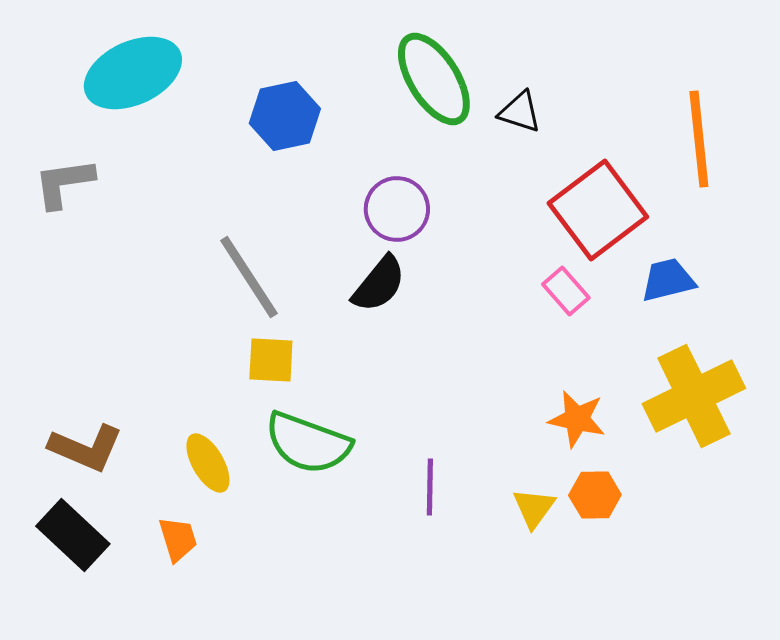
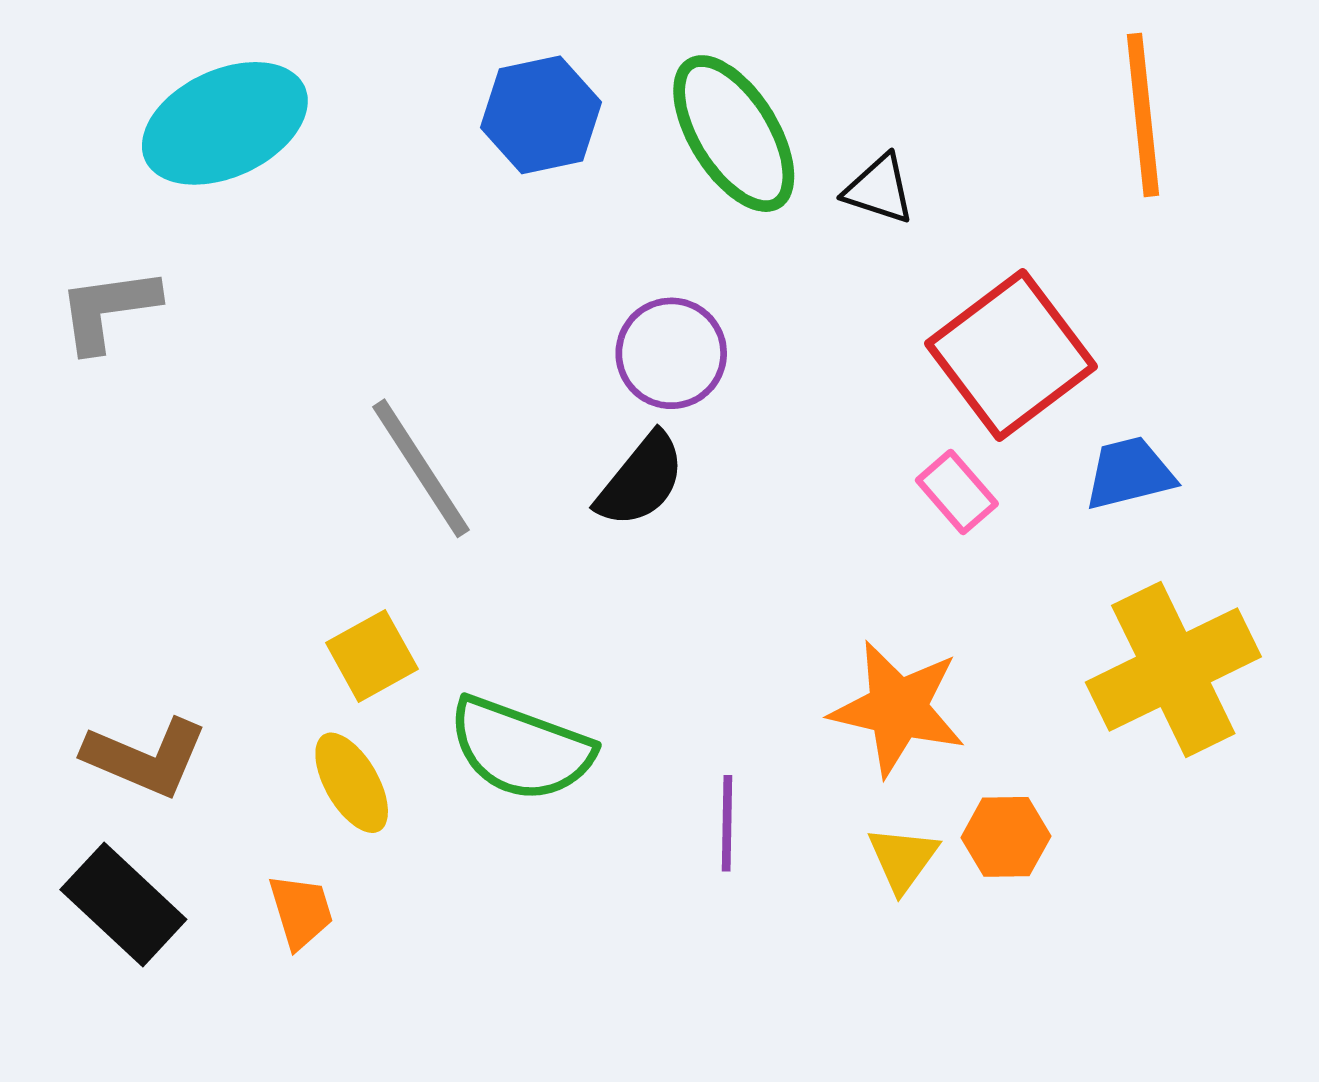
blue hexagon: (285, 116) -> (541, 115), moved
orange line: (699, 139) -> (1143, 115), moved
yellow square: (271, 360) -> (372, 656), moved, turned -32
orange star: (577, 419) -> (898, 708), moved, size x1.4

